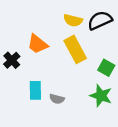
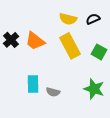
black semicircle: (100, 20) -> (93, 19), size x0.6
black cross: (12, 60) -> (11, 40), moved
green square: (106, 68) -> (99, 52), moved

